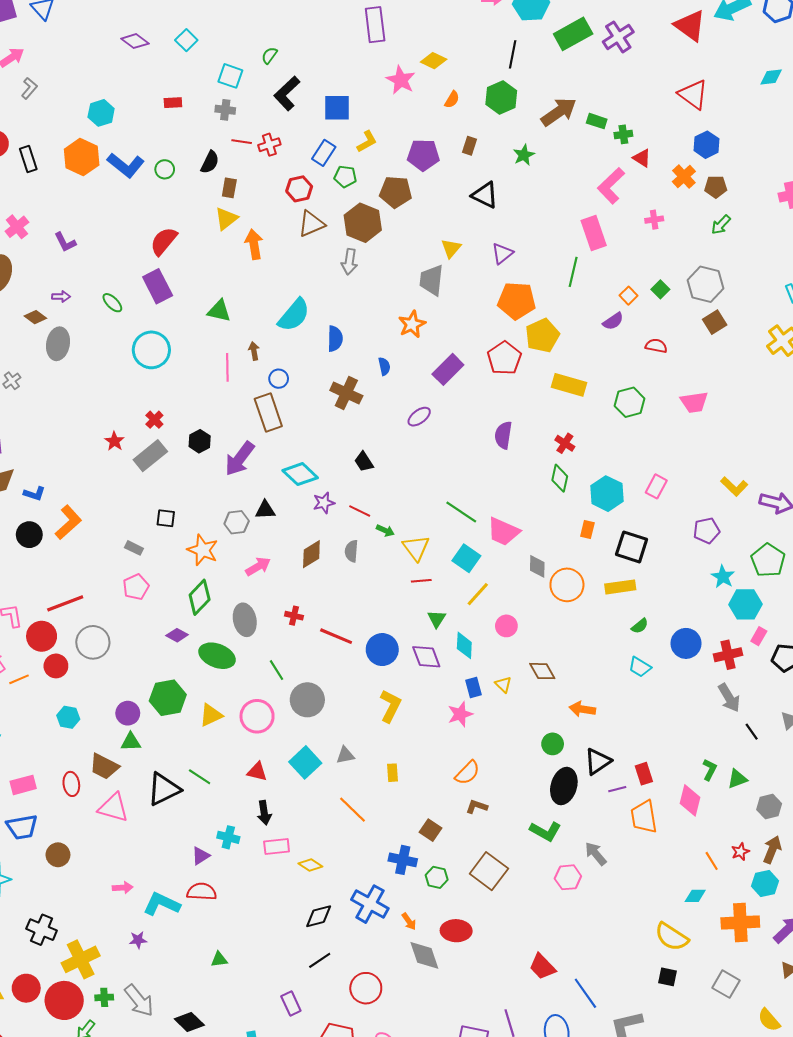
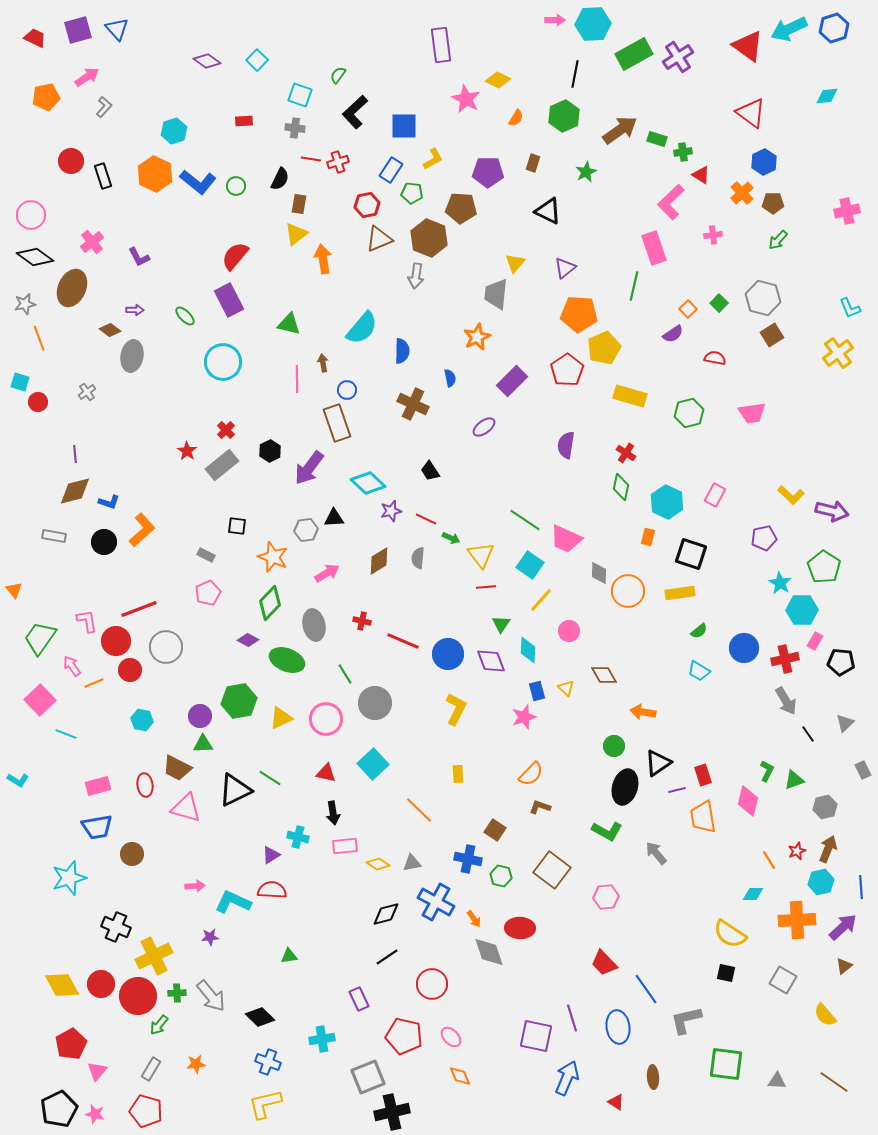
gray triangle: (345, 755) -> (412, 863), moved
pink hexagon: (568, 877) -> (606, 897), moved

